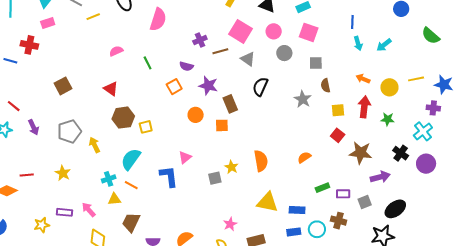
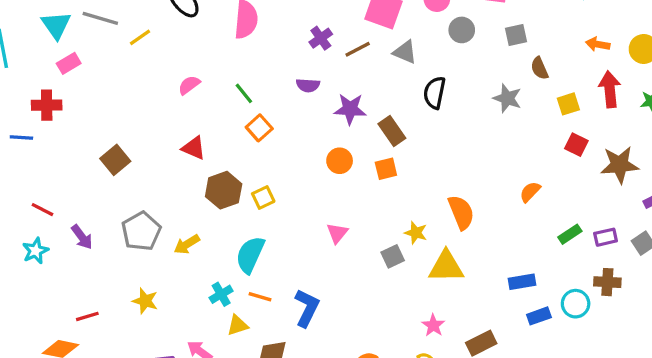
orange square: (174, 87) -> (259, 128), moved
yellow arrow: (95, 145) -> (187, 244), turned -84
blue L-shape: (169, 176) -> (307, 308), moved, turned 45
yellow triangle: (267, 202) -> (446, 267), moved
blue rectangle: (297, 210) -> (522, 282), moved

